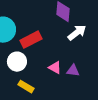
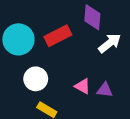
red rectangle: (31, 40) -> (58, 36), moved

